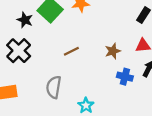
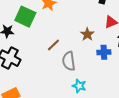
gray semicircle: (54, 87) -> (69, 61), moved

